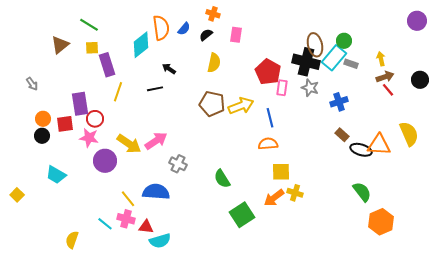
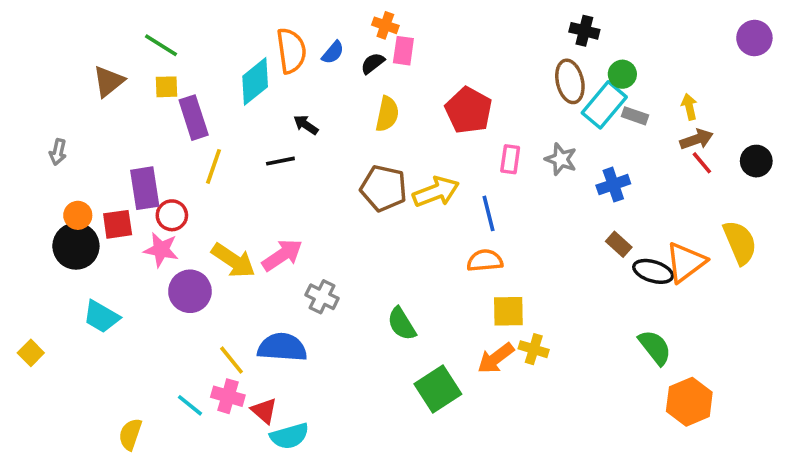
pink rectangle: (236, 35) -> (403, 51), moved
black cross: (306, 62) -> (584, 31), moved, size x0.6
red pentagon: (268, 72) -> (469, 110), moved
black circle: (420, 80) -> (756, 161), moved
gray arrow: (32, 84) -> (58, 152), turned 48
black circle: (42, 136) -> (76, 246), size x1.6
orange triangle: (379, 145) -> (686, 262), turned -40
red triangle: (146, 227) -> (264, 411), turned 35

